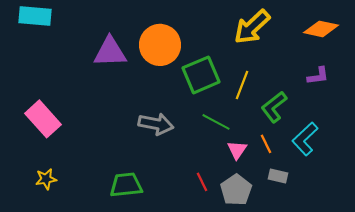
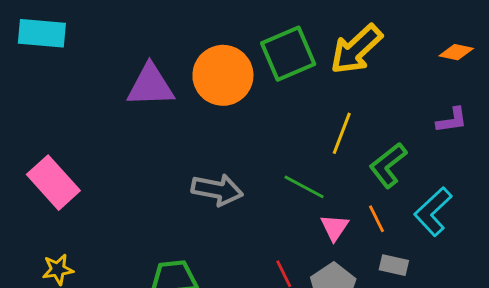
orange diamond: (321, 29) -> (456, 52), size x0.7
green square: (201, 75) -> (288, 54), moved

